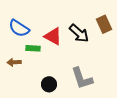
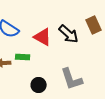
green rectangle: (33, 48) -> (23, 57), moved

